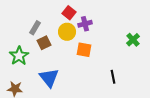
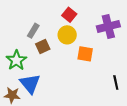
purple cross: (85, 24) -> (108, 26), moved, size x1.5
blue triangle: (49, 78) -> (30, 84), moved

